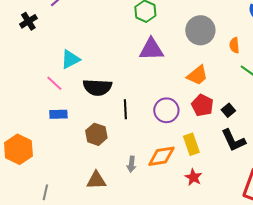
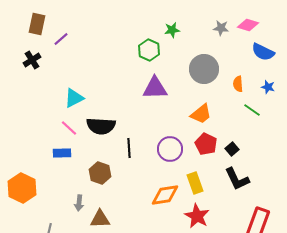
pink line: (54, 83) -> (69, 128), moved
gray arrow: (131, 164) -> (79, 203), moved
red star: (193, 177) -> (197, 216), size x1.4

